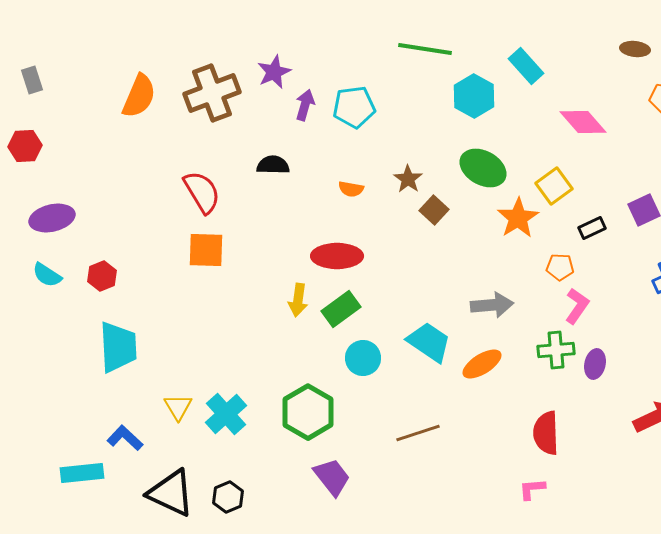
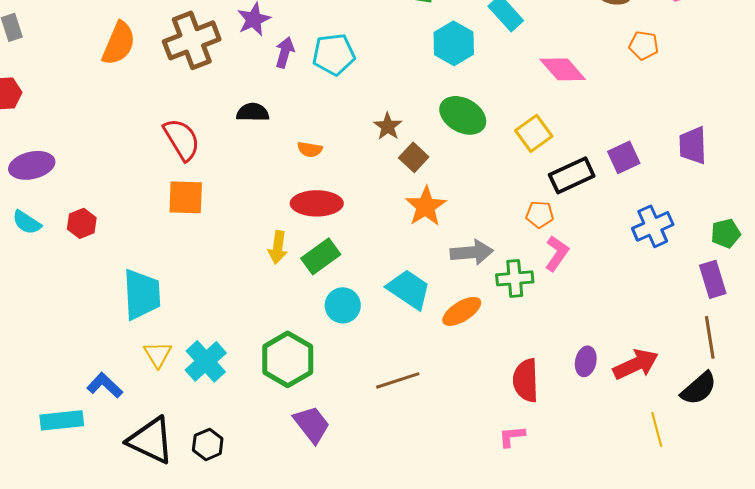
orange semicircle: (351, 189) -> (310, 149), moved
orange star: (518, 218) -> (426, 206), moved
black rectangle: (592, 228) -> (572, 175), size x1.6
cyan trapezoid: (118, 347) -> (142, 294), moved
green cross: (556, 350) -> (515, 278), moved
purple ellipse: (595, 364) -> (586, 361), moved

